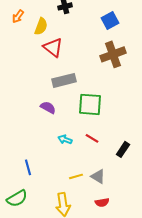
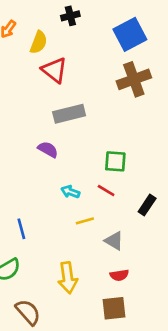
blue square: (110, 20) -> (130, 34), size x1.4
green square: (90, 104) -> (115, 161), moved, size x0.7
yellow line: (76, 176) -> (85, 221), moved

